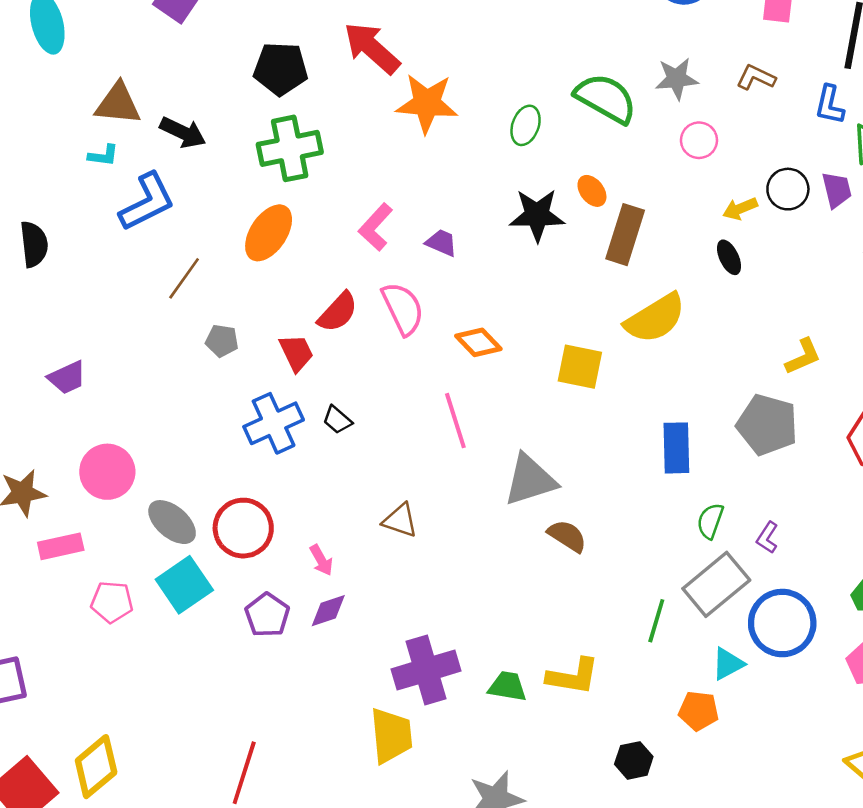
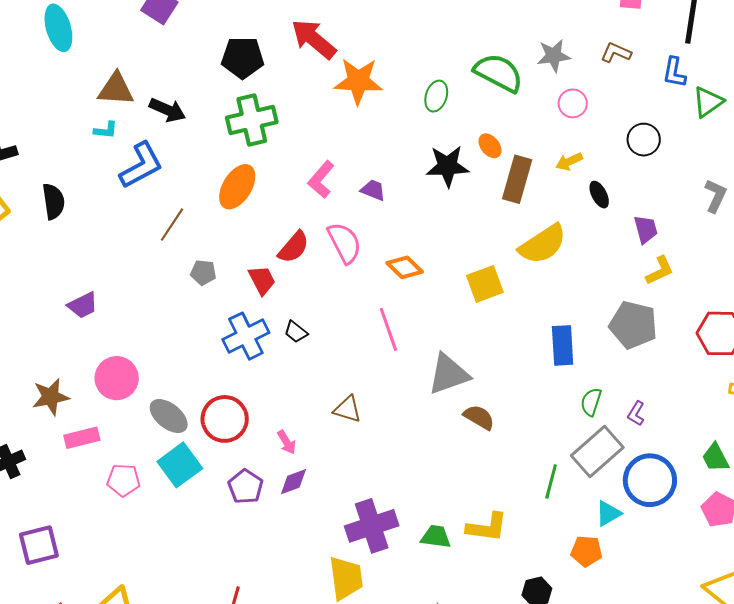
purple trapezoid: (837, 190) -> (646, 229), moved
yellow arrow: (740, 209) -> (569, 162), moved
yellow square: (580, 367) -> (485, 284), turned -30

